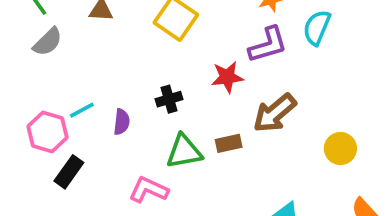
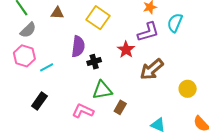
red star: (227, 77) -> (126, 50), turned -30
purple semicircle: (122, 122) -> (78, 46), moved, size x1.5
pink hexagon: (47, 132) -> (24, 56), moved
brown rectangle: (229, 143) -> (120, 107), moved, turned -48

